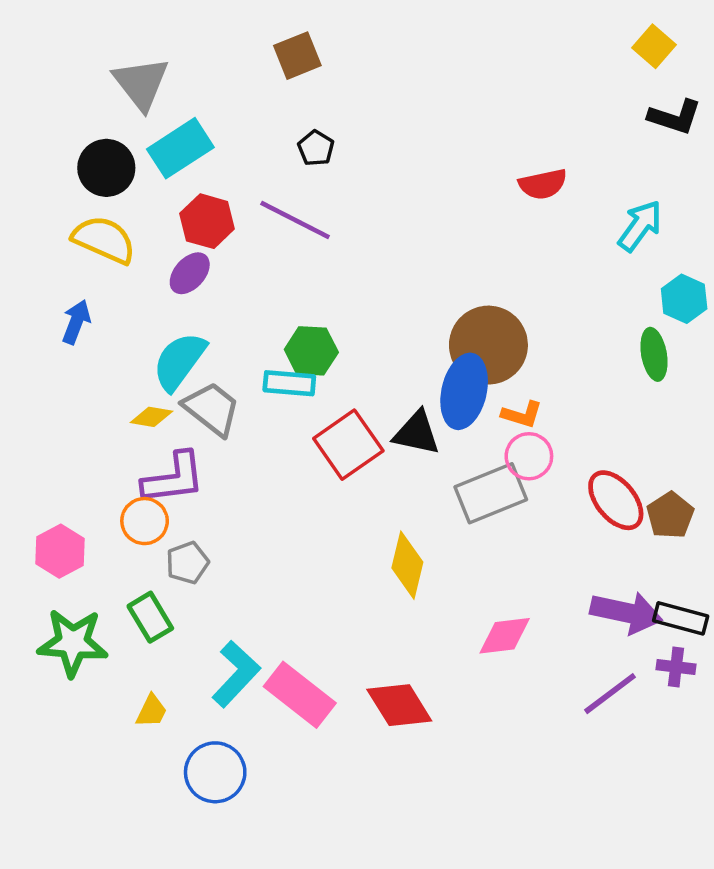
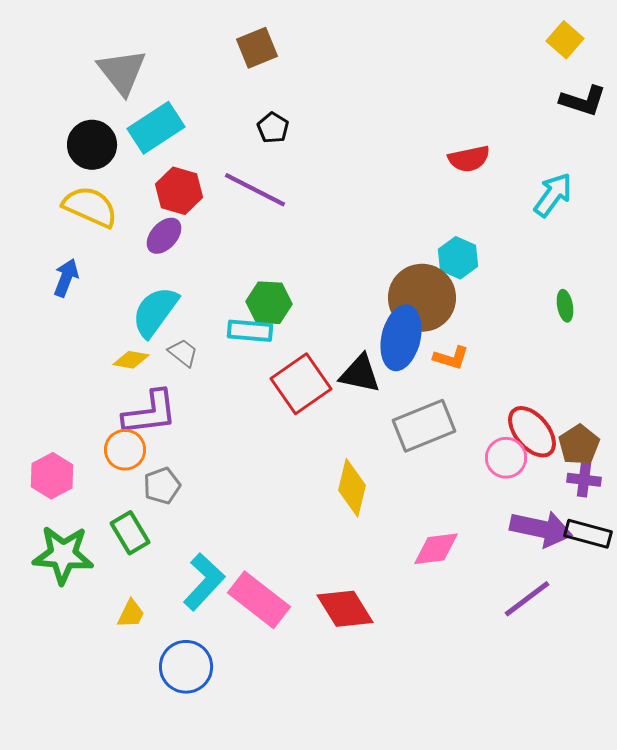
cyan hexagon: (684, 299) -> (458, 258), moved
green ellipse: (654, 354) -> (565, 306), size x0.7
gray trapezoid: (212, 409) -> (183, 353), size x0.6
pink circle: (529, 456) -> (506, 458), moved
purple cross: (676, 667) -> (584, 480), moved

